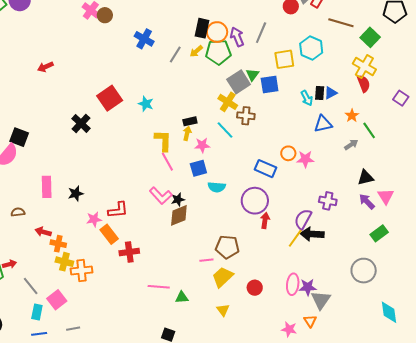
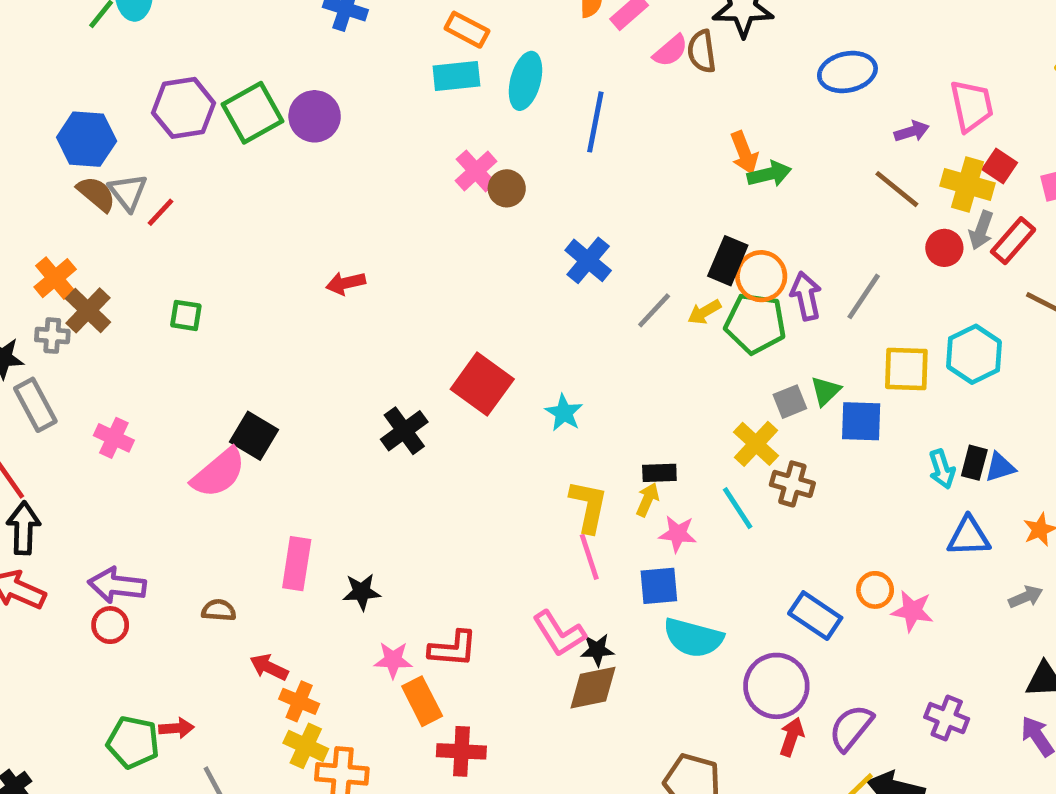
gray square: (239, 82) -> (790, 402), size x0.6
red square: (110, 98) -> (482, 384), turned -30
cyan semicircle: (217, 187) -> (693, 638), size x1.4
purple semicircle: (303, 219) -> (851, 728), moved

